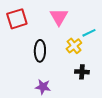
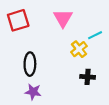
black ellipse: (40, 51) -> (30, 64), moved
purple star: (43, 87) -> (33, 92), moved

